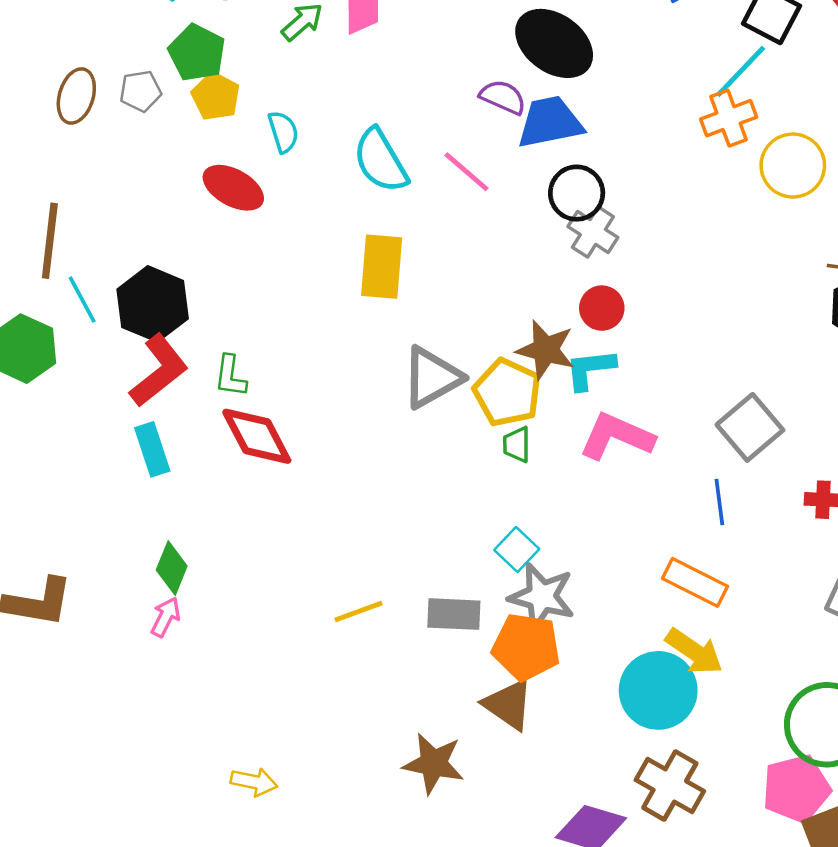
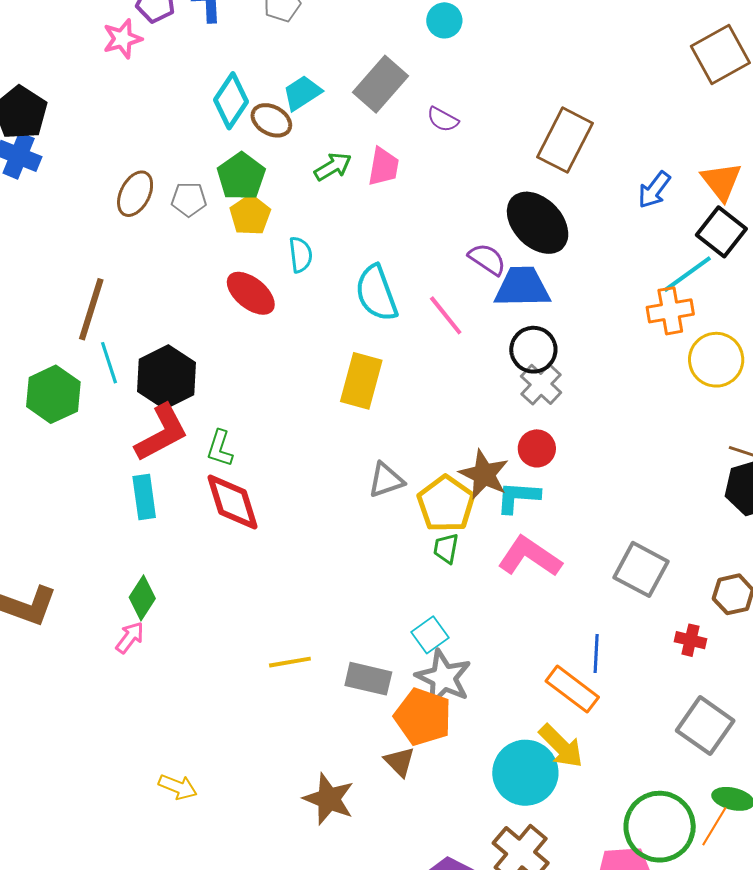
gray triangle: (432, 377) -> (386, 480), size x0.7
gray square: (750, 427) -> (641, 569), turned -32
blue line: (719, 502) -> (596, 653), moved
brown triangle: (508, 705) -> (400, 762), size x0.7

